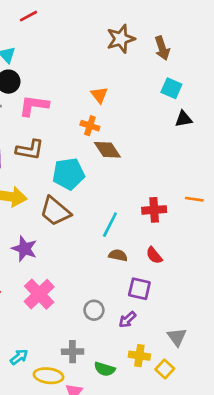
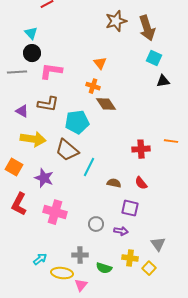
brown arrow: (162, 48) -> (147, 28), size x1.4
cyan line: (110, 225) -> (89, 167), moved
pink cross: (39, 294) -> (55, 212), turned -30
purple arrow: (127, 320) -> (121, 231), turned -128

